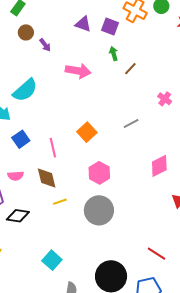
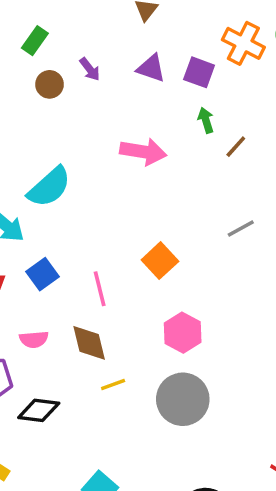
purple arrow: (45, 45) -> (90, 69), moved
gray line: (131, 124) -> (241, 228), moved

